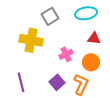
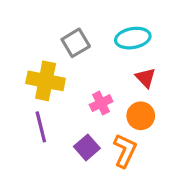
red triangle: (94, 38) -> (145, 78), turned 40
purple line: (21, 82) -> (41, 127), moved

